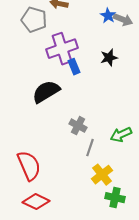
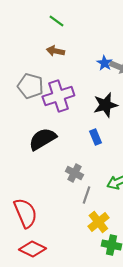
gray pentagon: (34, 20) -> (30, 86), moved
black star: (109, 58) -> (105, 105), size x1.4
blue rectangle: (74, 67) -> (95, 137), moved

